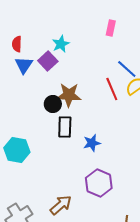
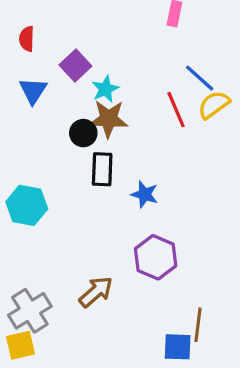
cyan star: (61, 44) -> (105, 89), moved
blue triangle: (24, 65) -> (33, 91), moved
blue star: (92, 143) -> (145, 194), turned 30

